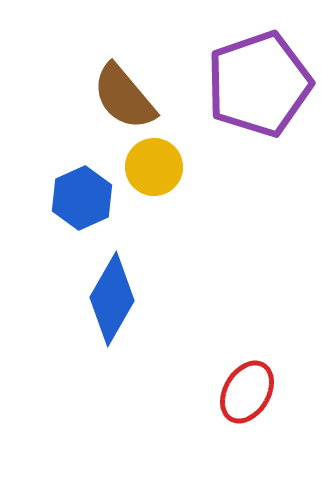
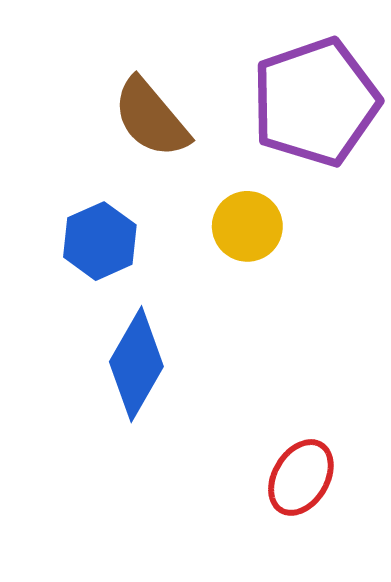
yellow circle: (154, 167) -> (247, 226), moved

